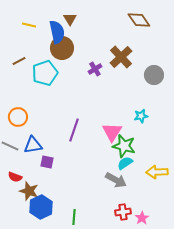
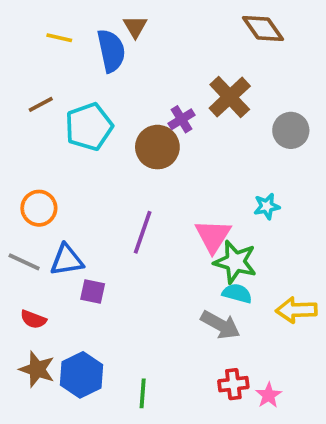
brown circle: (62, 48) -> (157, 147), moved
cyan semicircle: (125, 163) -> (237, 293), turned 49
brown star: (29, 191) -> (37, 369), moved

